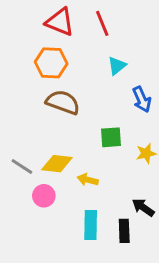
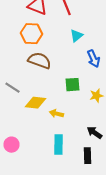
gray line: (22, 167) -> (12, 88), moved
pink circle: (44, 196) -> (12, 145), moved
black rectangle: (124, 231) -> (88, 156), moved

